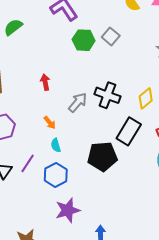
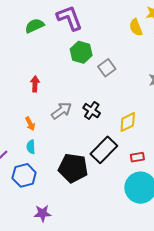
green semicircle: (13, 27) -> (35, 26), moved
gray square: (111, 36) -> (107, 68), moved
black cross: (107, 95) -> (92, 111), size x0.7
purple star: (68, 210) -> (43, 213), moved, size x0.7

